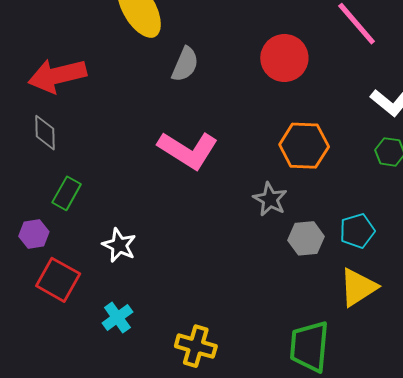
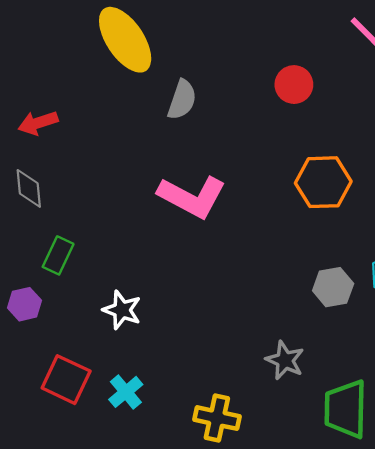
red circle: (284, 58) -> (294, 85), size x0.7
red arrow: (57, 76) -> (38, 123), size x0.6
gray star: (270, 199) -> (285, 360), moved
red square: (58, 280) -> (66, 380), moved

